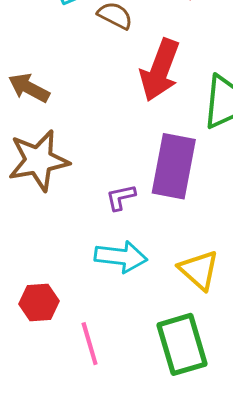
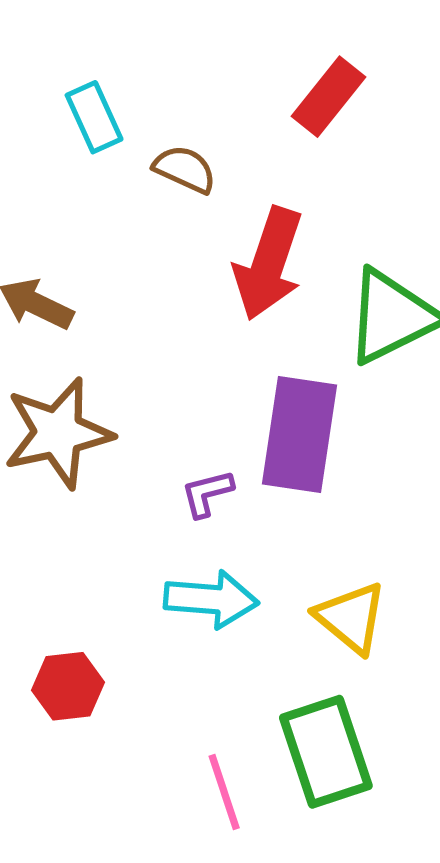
pink line: (90, 344) -> (224, 792), moved

